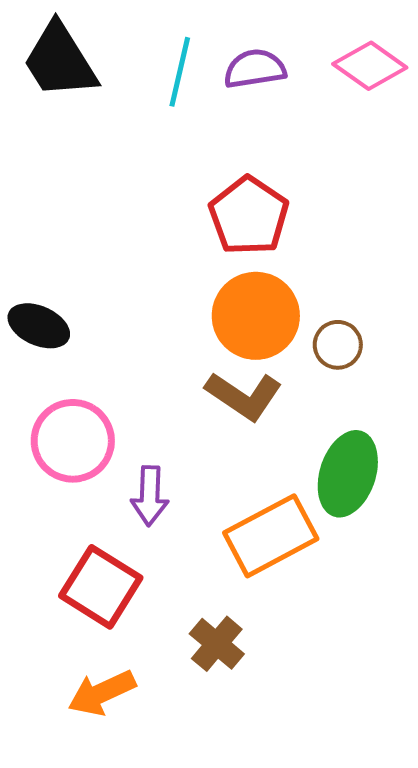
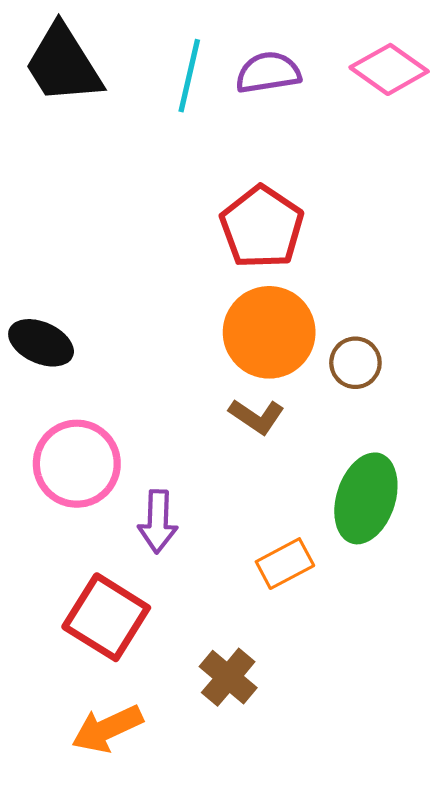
brown L-shape: (244, 396) -> (257, 416), size x0.7
orange rectangle: (271, 536) -> (285, 564), size x0.6

